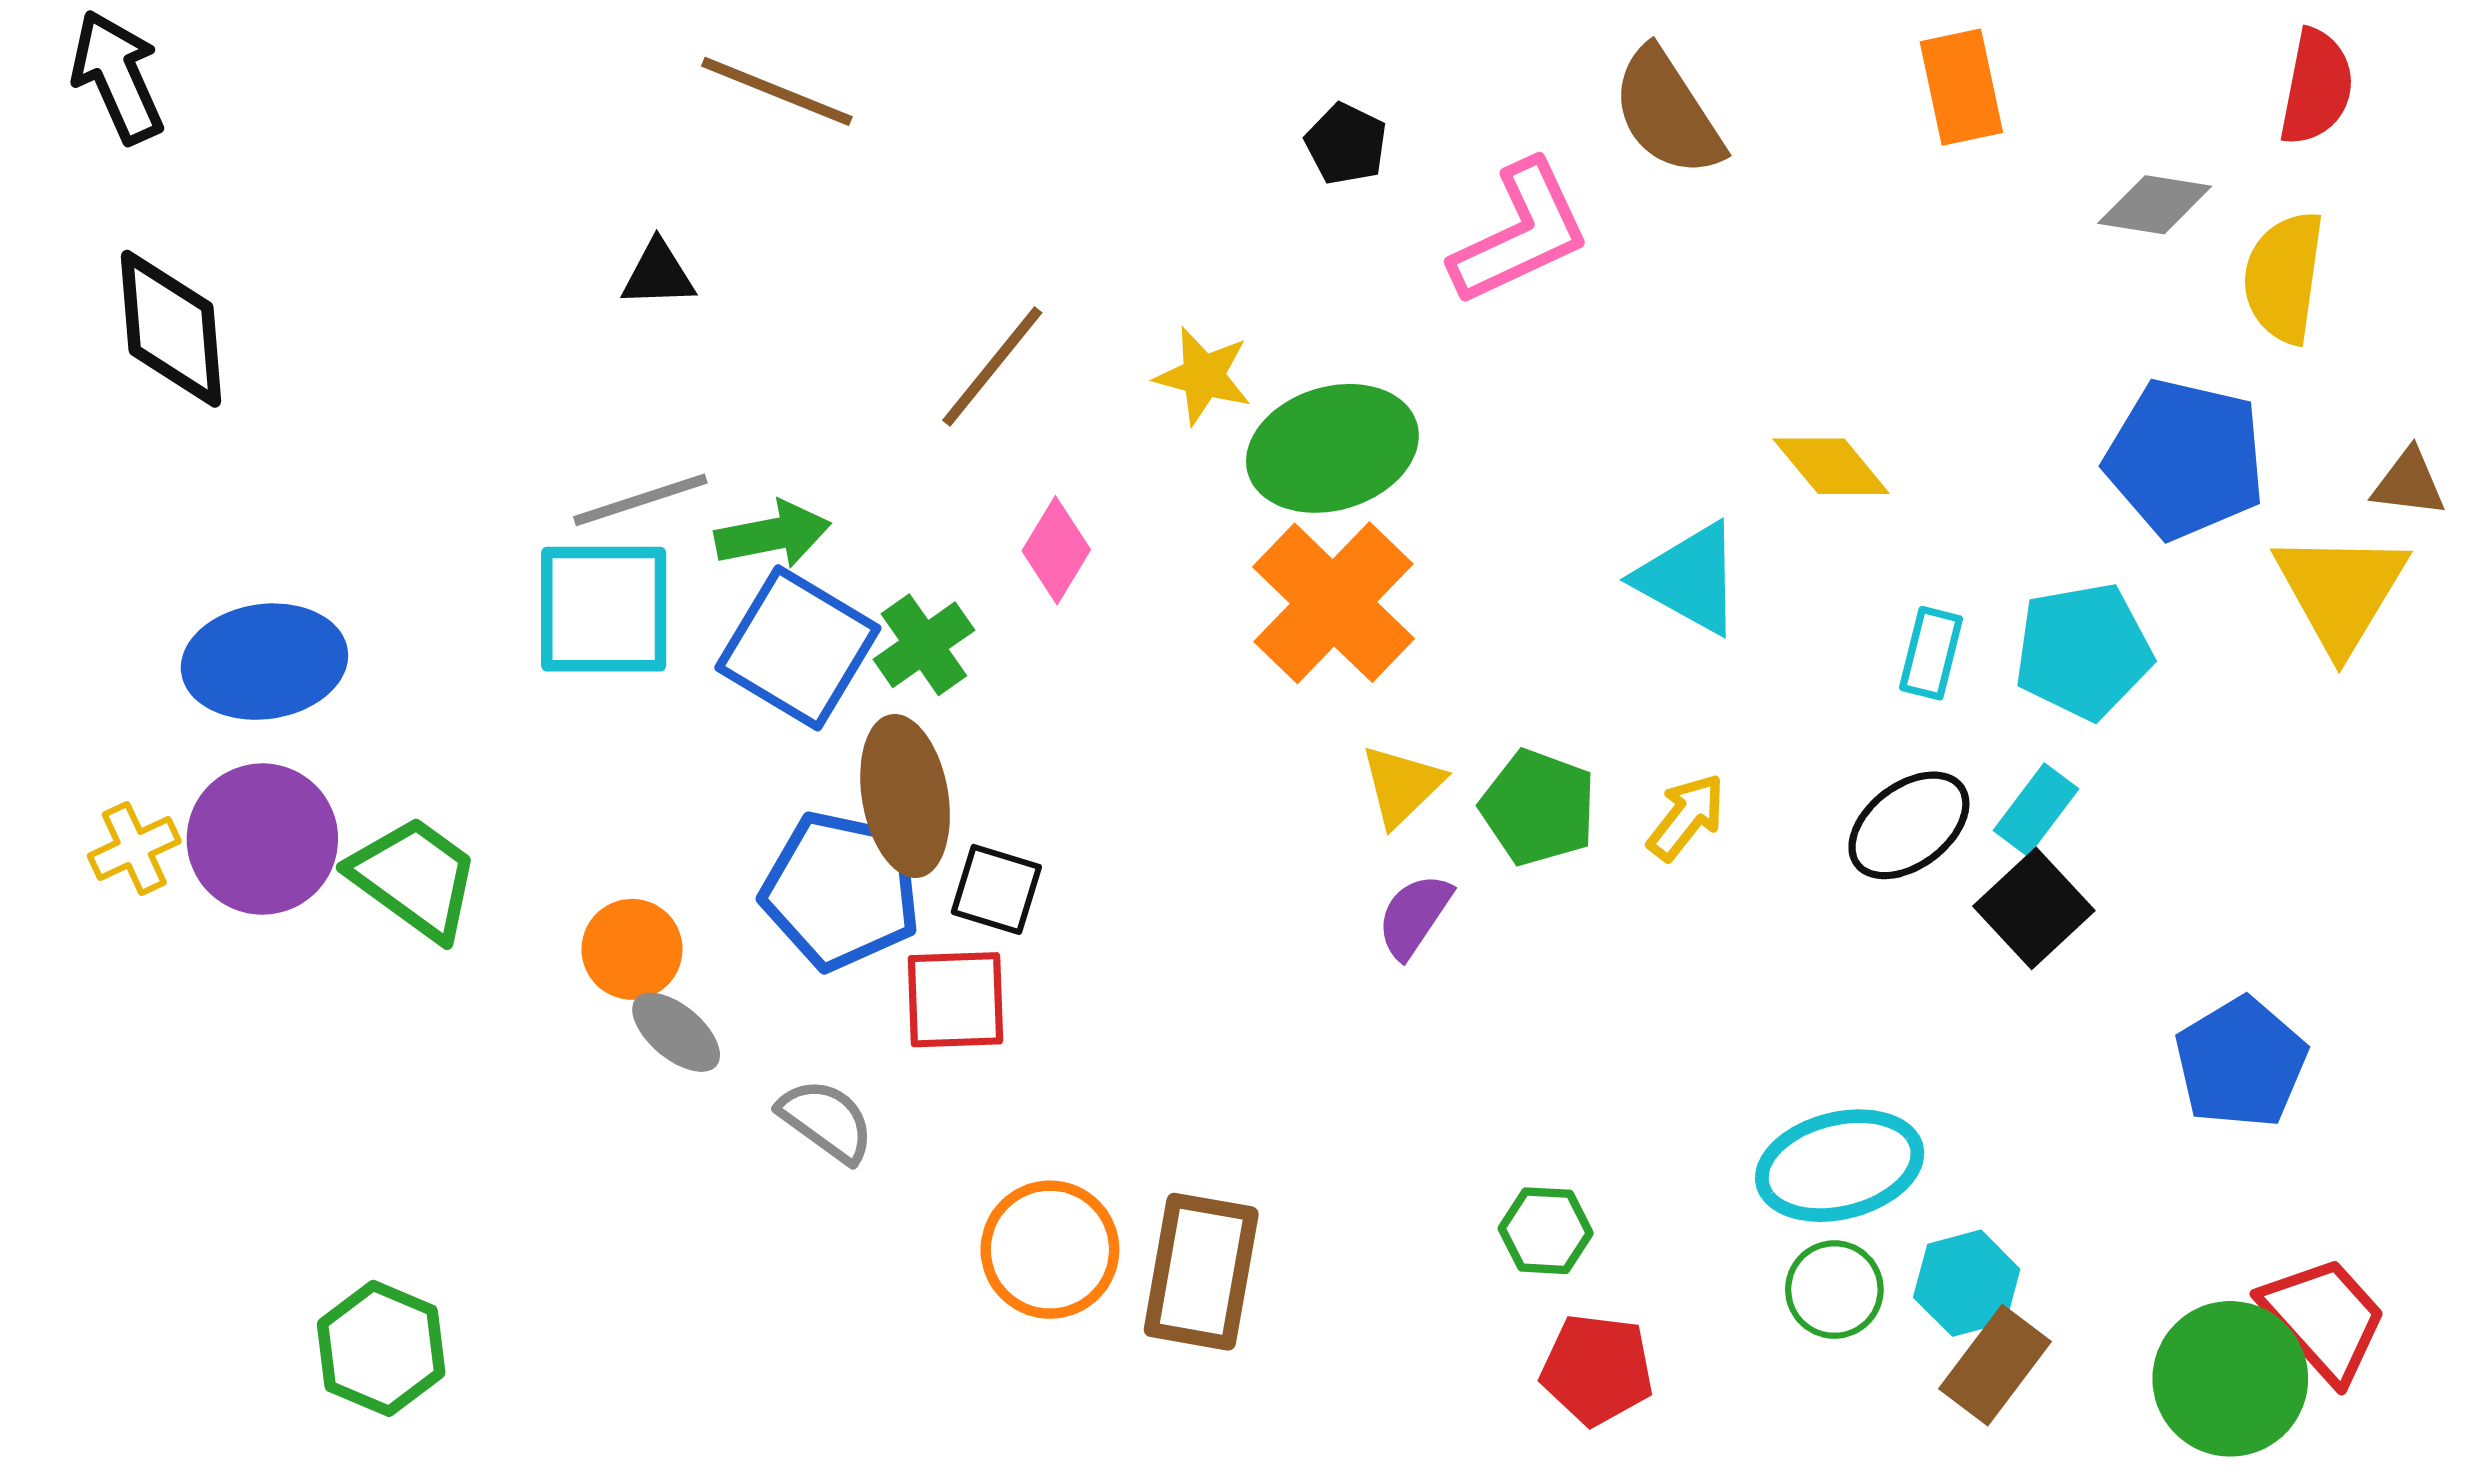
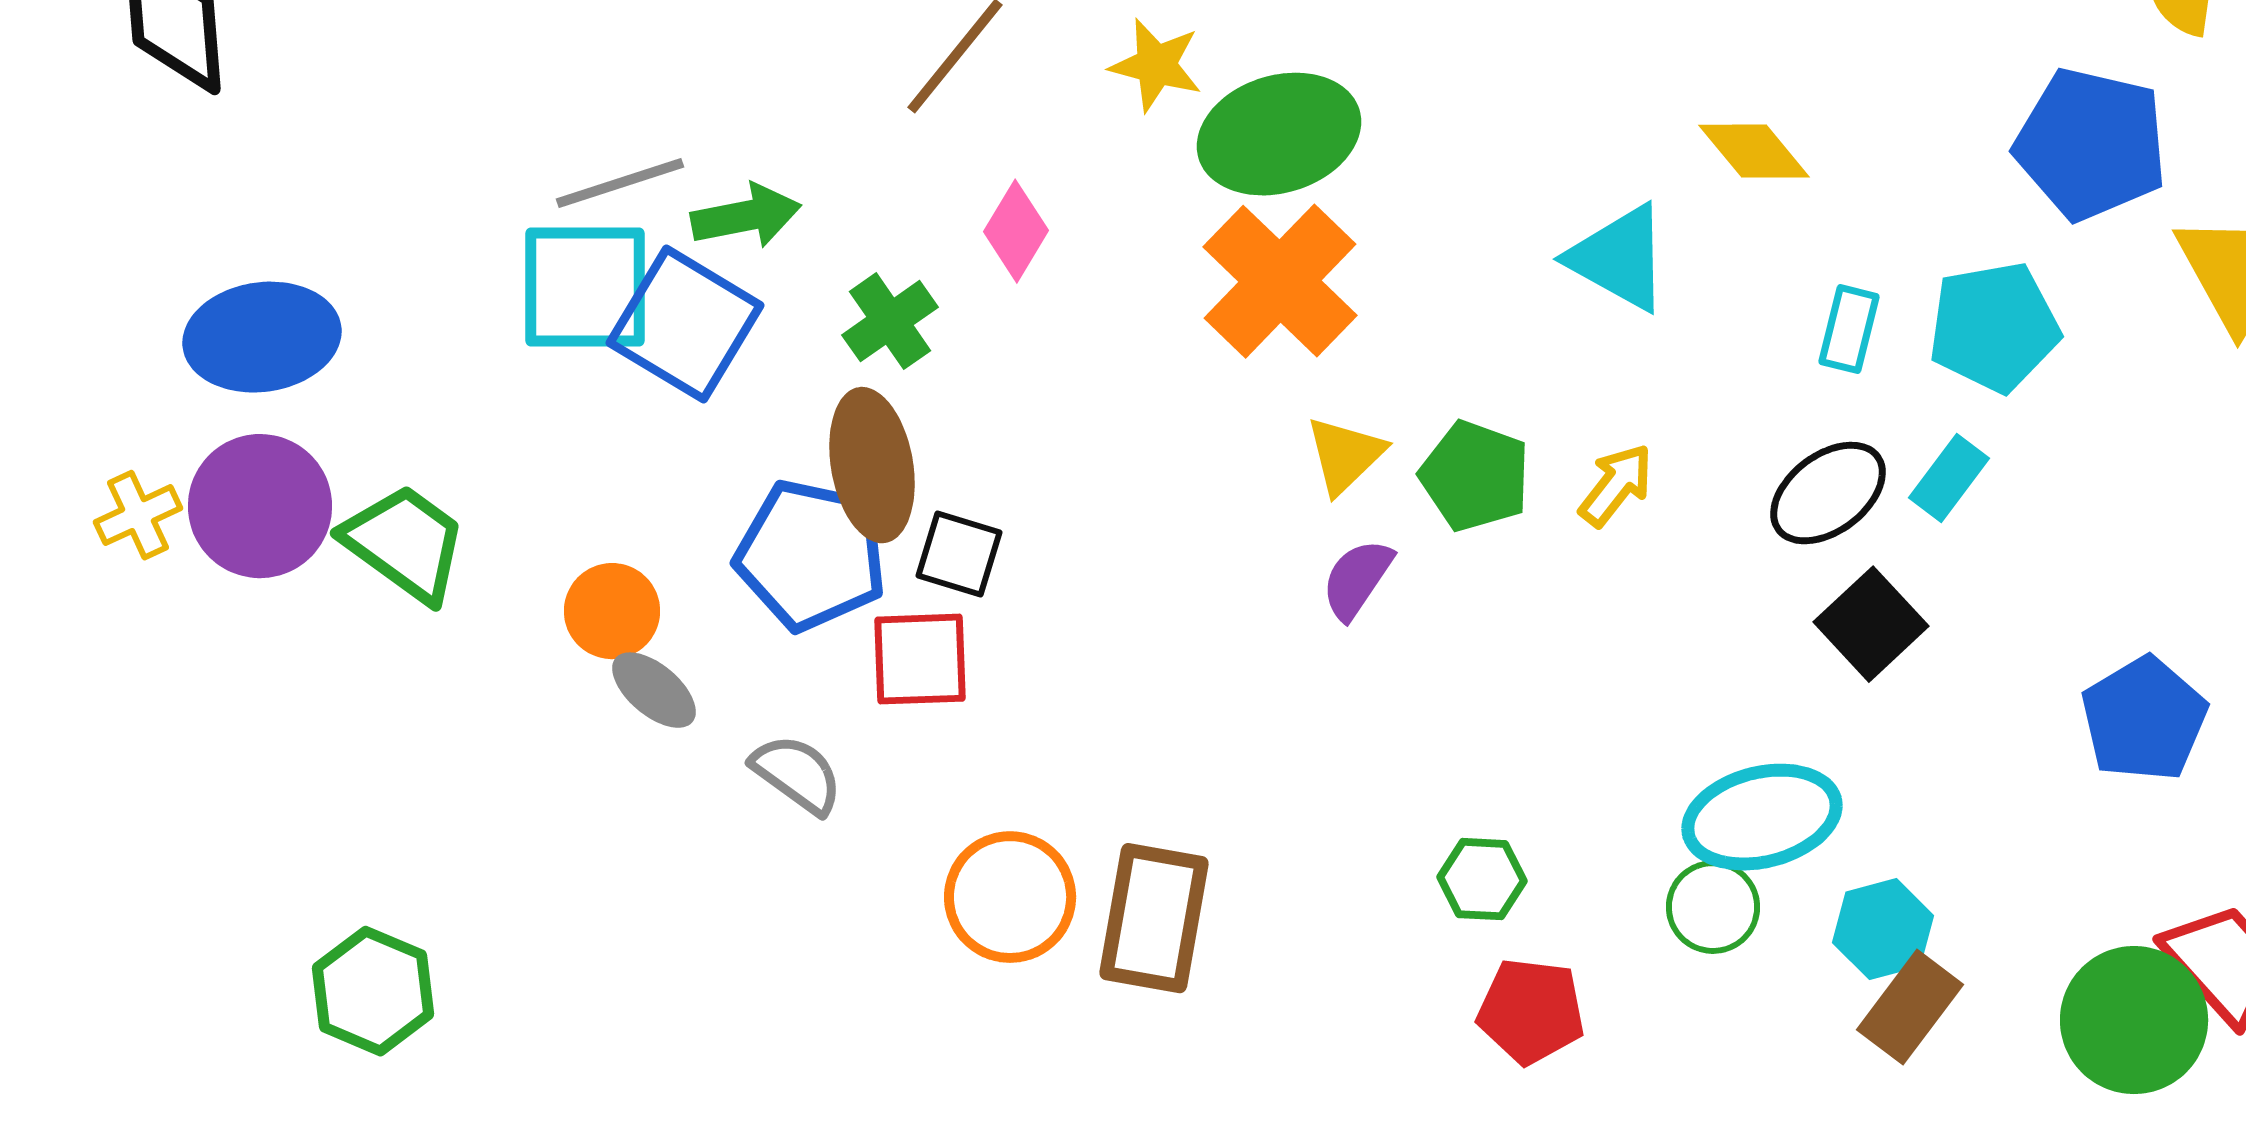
blue square: (798, 648) -> (685, 324), moved
black square: (2034, 908) -> (1871, 624), moved
green circle: (1834, 1290) -> (1713, 907), moved

